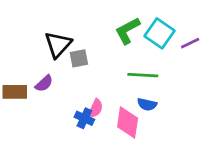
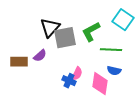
green L-shape: (128, 31) -> (91, 32), moved
gray square: (79, 58) -> (65, 38), size x1.6

